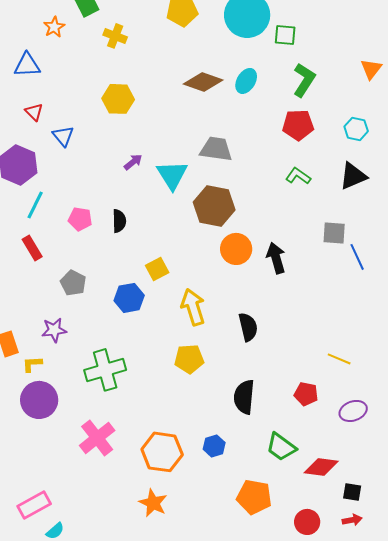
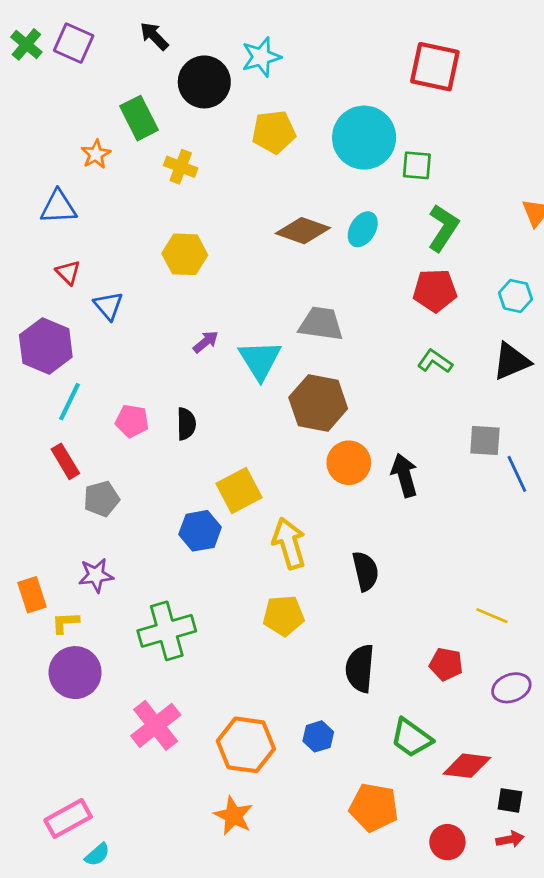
yellow square: (157, 269) -> (239, 491), size x1.4
gray pentagon: (73, 283) -> (101, 499), moved, turned 30

